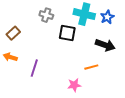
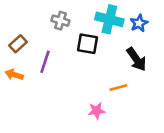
black arrow: (105, 45) -> (136, 59), turned 36
purple line: (34, 68) -> (45, 62), moved

